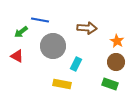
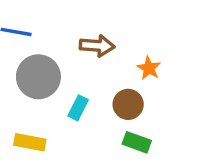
brown circle: (116, 62) -> (128, 104), moved
yellow rectangle: (62, 84) -> (30, 142), moved

